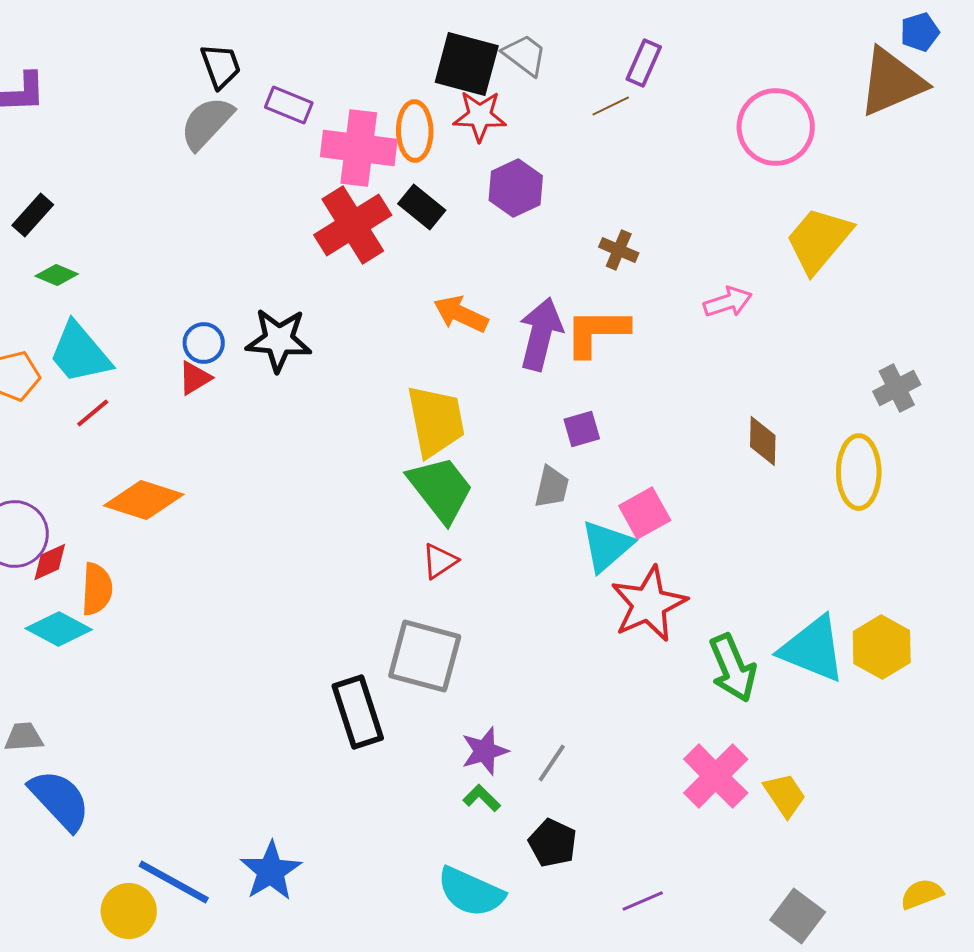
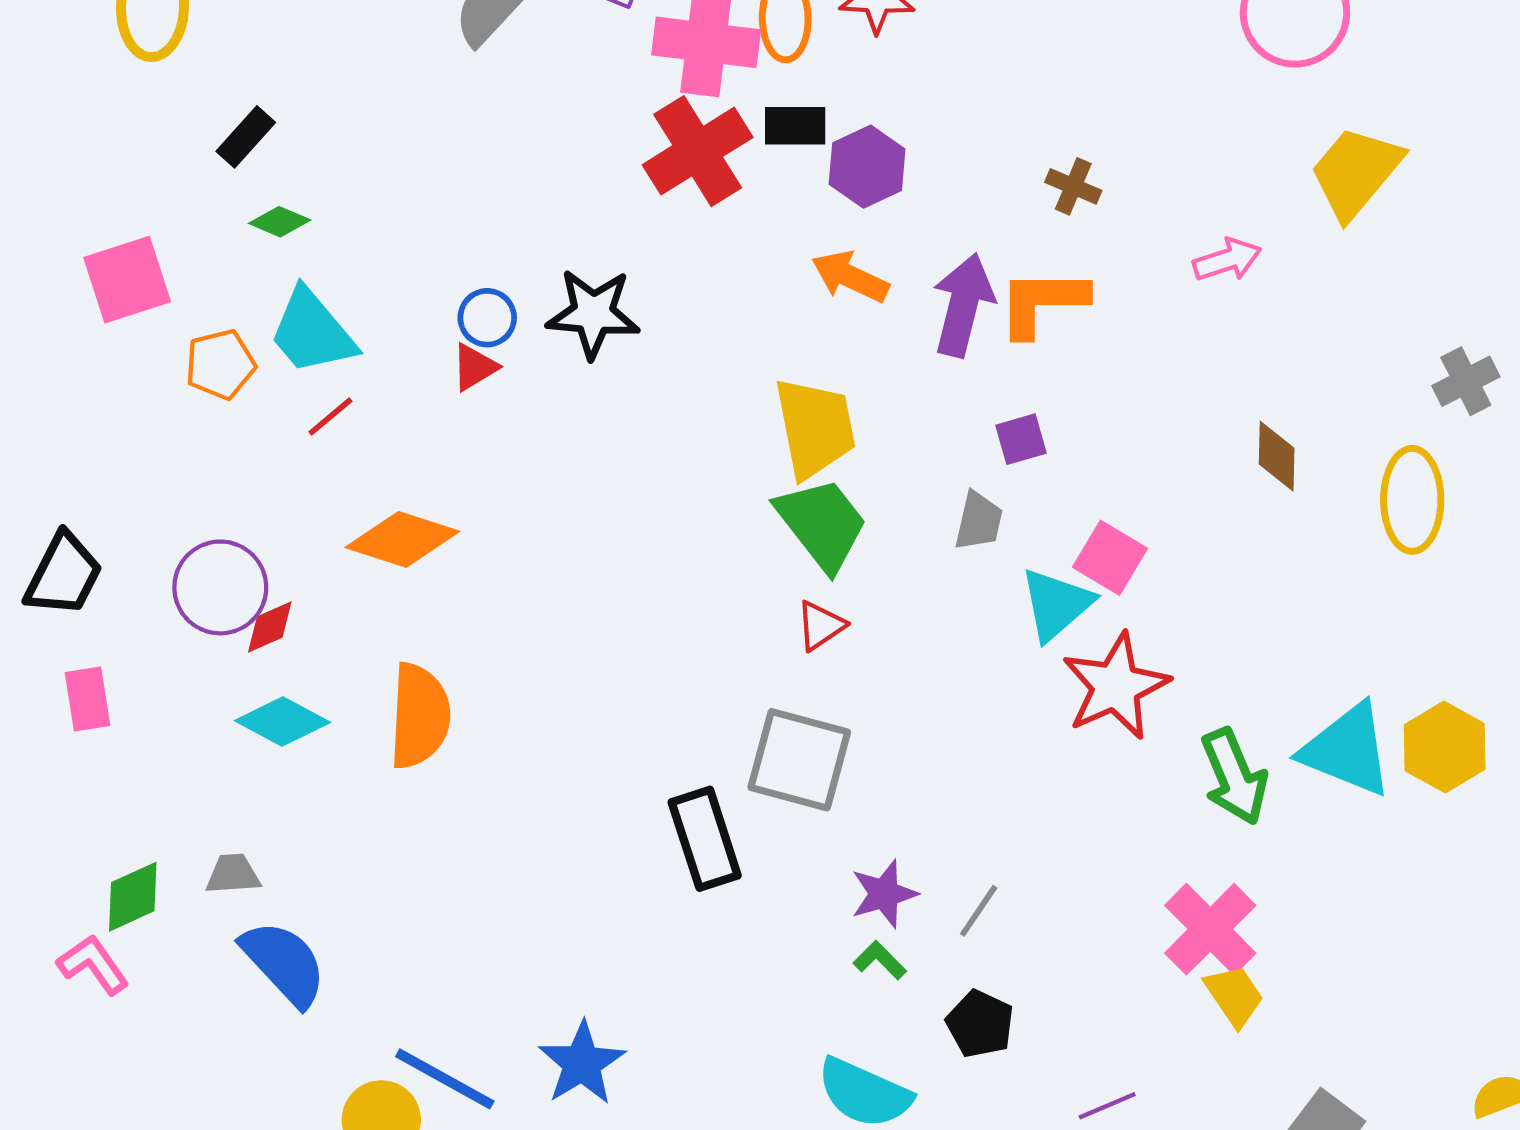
purple hexagon: (516, 188) -> (867, 167), moved
black rectangle: (422, 207) -> (795, 126), turned -39
pink square: (645, 513) -> (1110, 558), turned -30
orange semicircle: (97, 589) -> (419, 716), moved, size x1.4
yellow trapezoid: (785, 795) -> (1234, 996), moved

